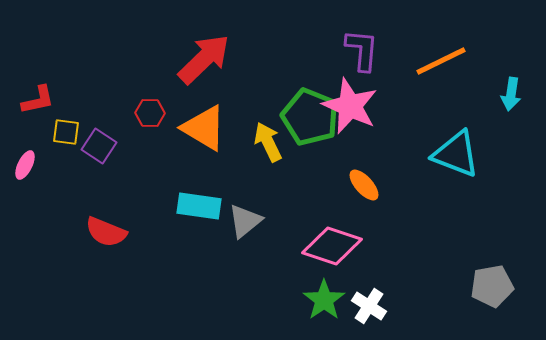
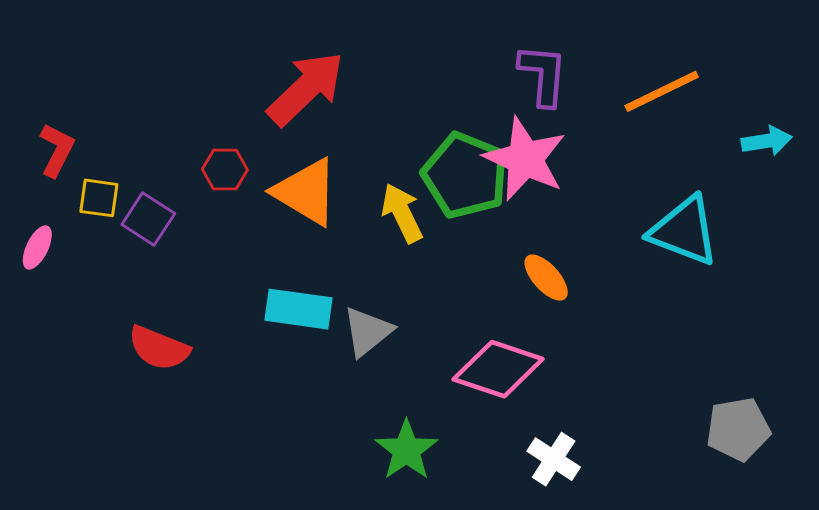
cyan arrow: (511, 94) -> (767, 141), turned -108
red L-shape: (38, 100) -> (57, 150), turned -51
green star: (324, 300) -> (406, 450), moved

